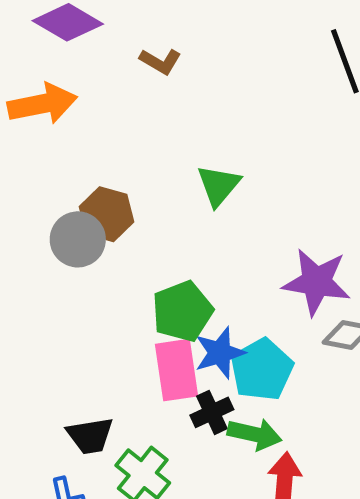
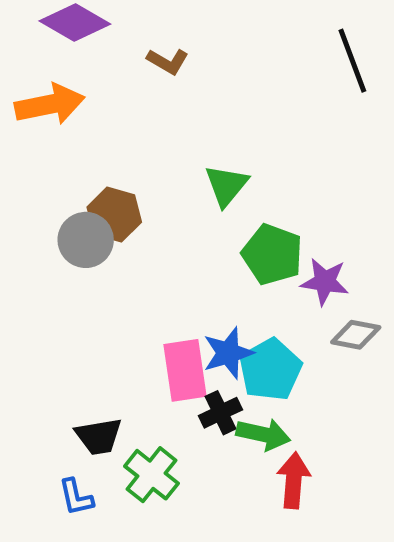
purple star: (317, 282) -> (325, 282), size x0.7
green pentagon: (182, 311) -> (272, 254), moved, turned -30

